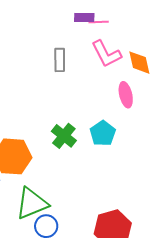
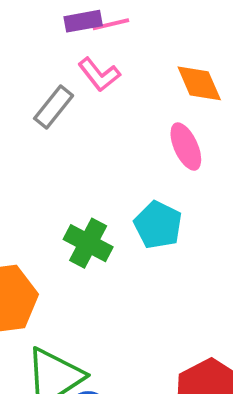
pink L-shape: (106, 54) -> (99, 74), moved, size x0.7
gray rectangle: (60, 60) -> (54, 107), turned 50

